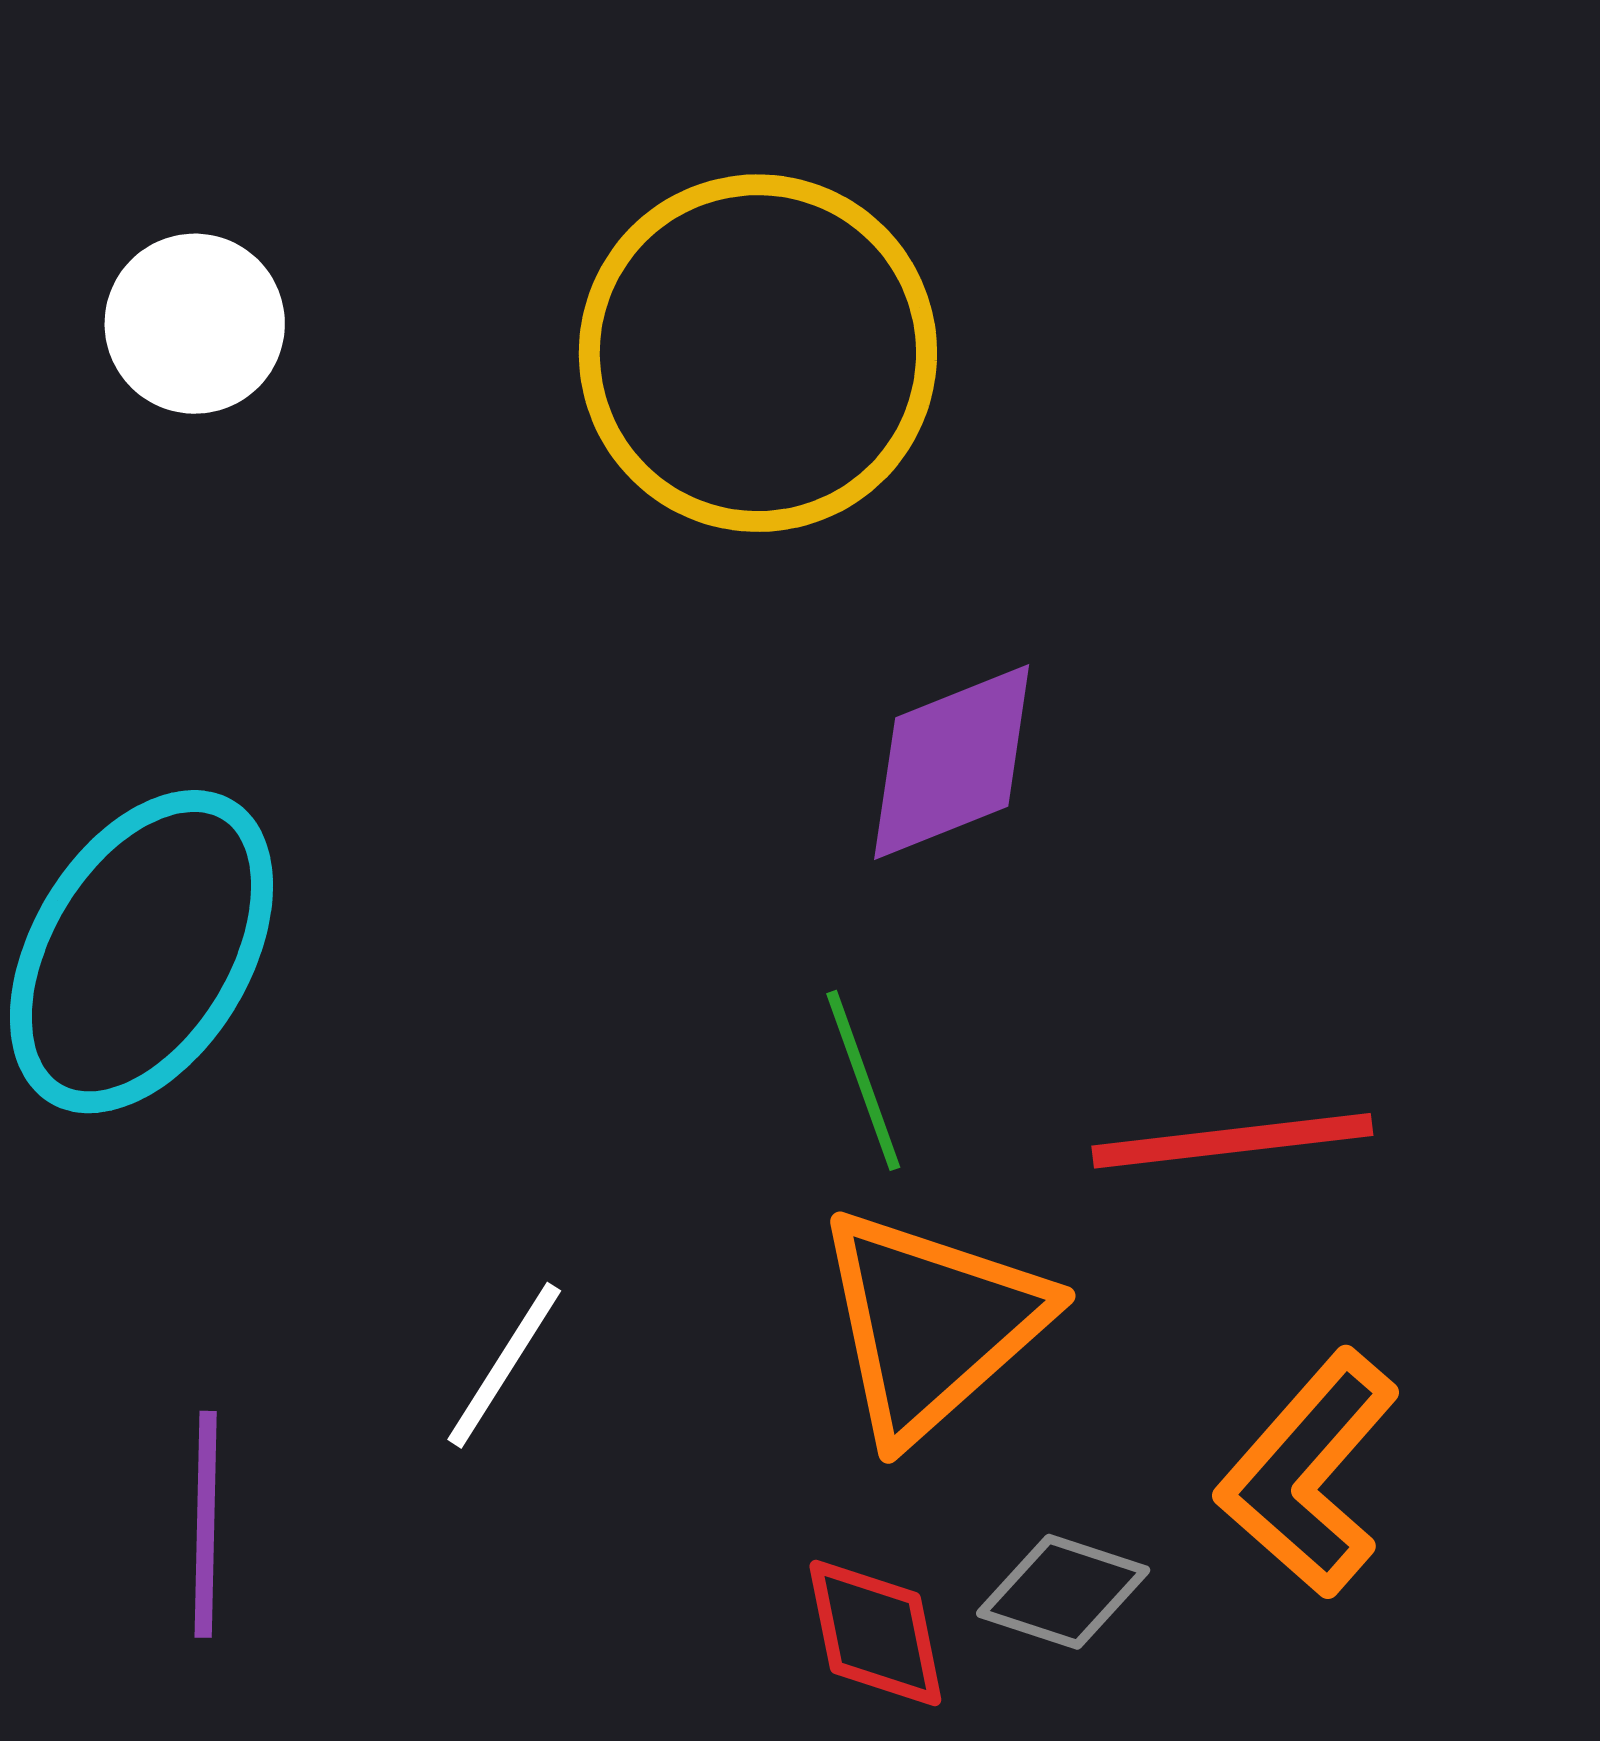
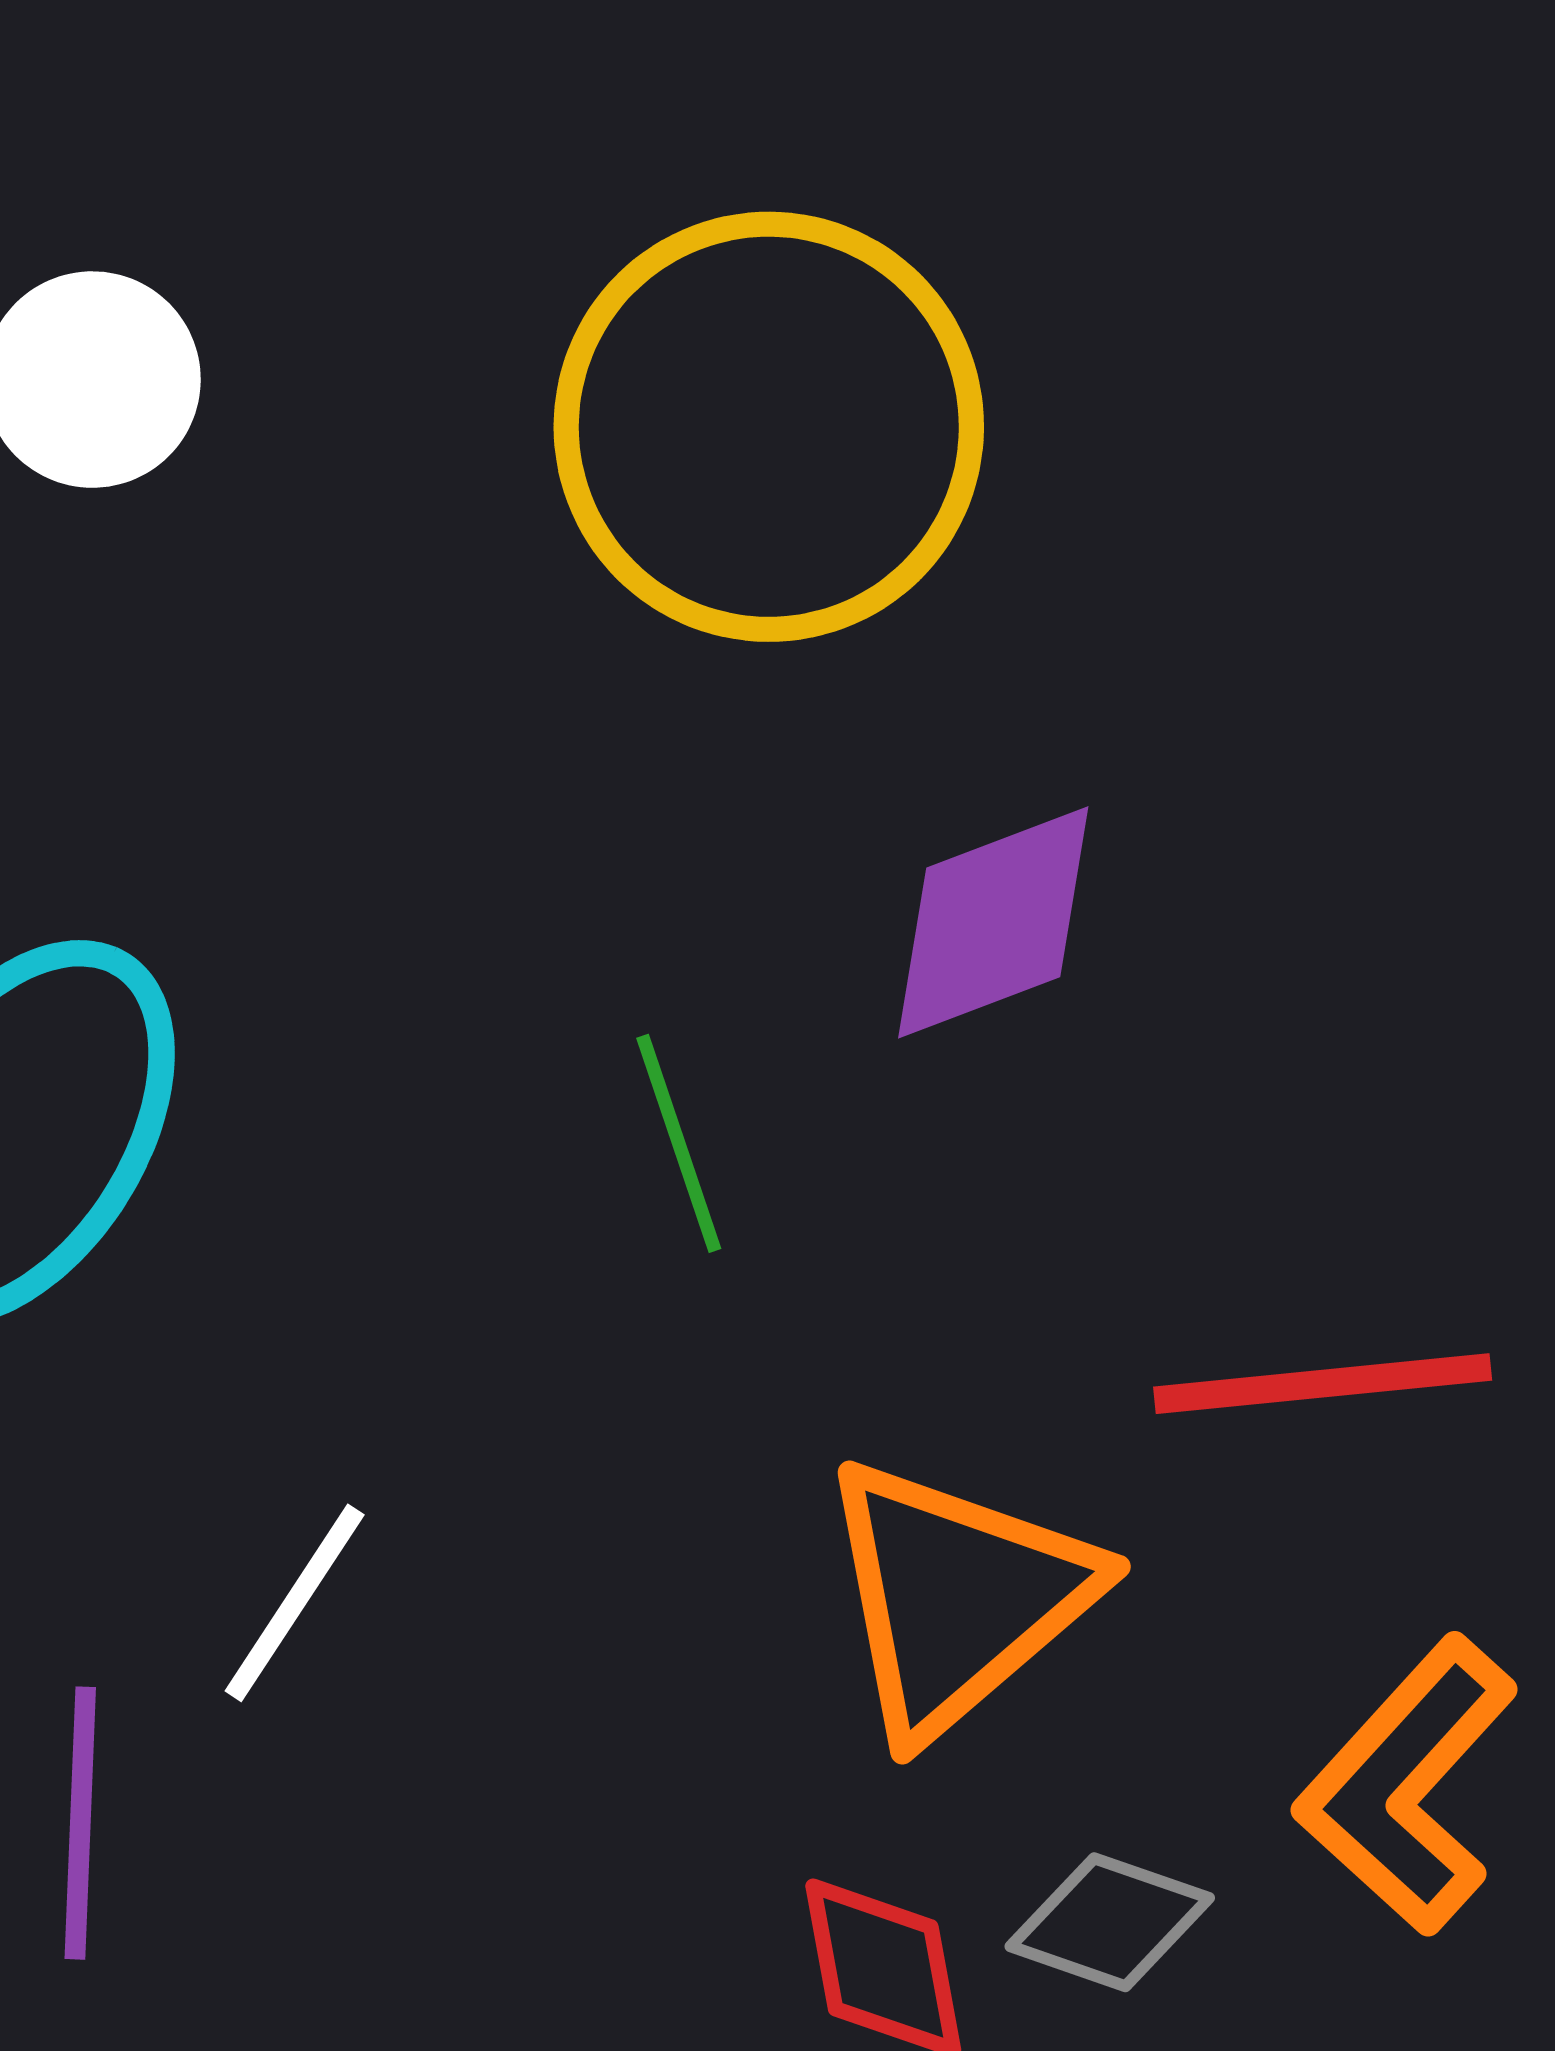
green line: (863, 1080) -> (679, 1143), moved
white line: (504, 1365) -> (295, 1603), moved

